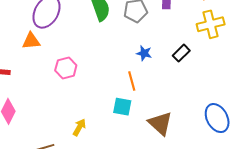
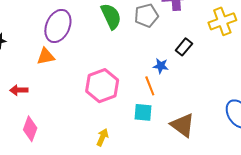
blue star: (144, 53) -> (161, 66), moved
black rectangle: (181, 53) -> (184, 47), moved
pink hexagon: (66, 68) -> (102, 86), moved, size x1.5

